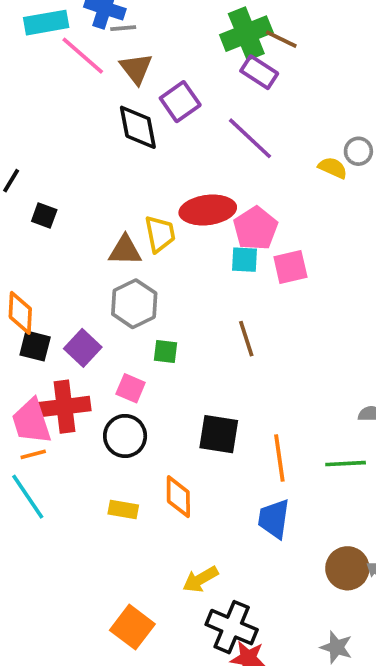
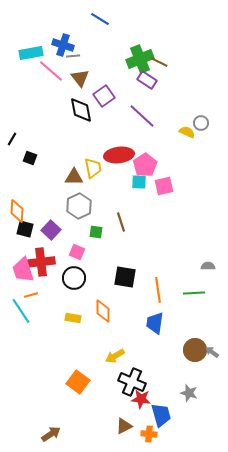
brown line: (246, 339) -> (121, 222), moved
orange line: (33, 454) -> (31, 295), moved

